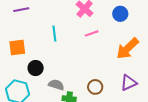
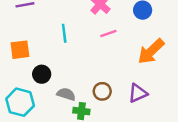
purple triangle: (129, 83) -> (138, 93), moved
brown circle: (95, 87) -> (102, 91), moved

